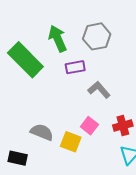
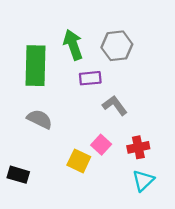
green rectangle: (25, 60) -> (35, 66), turned 42
gray semicircle: (42, 132) -> (40, 119), moved

